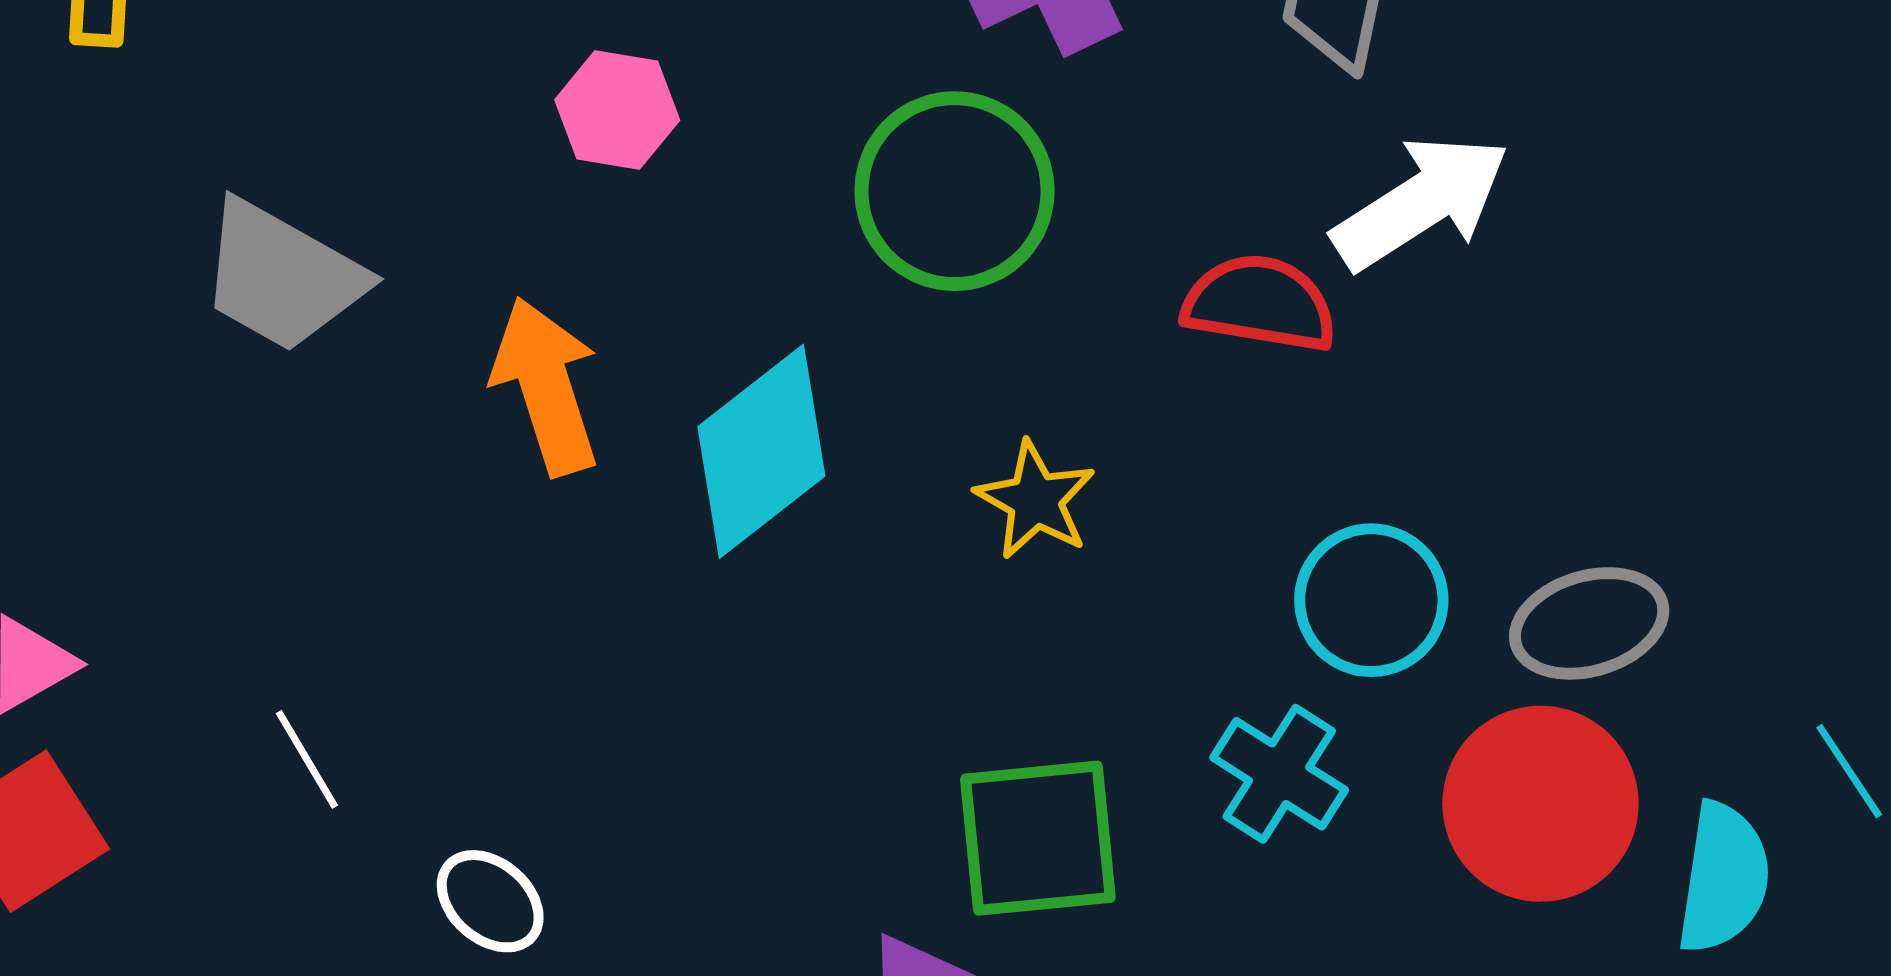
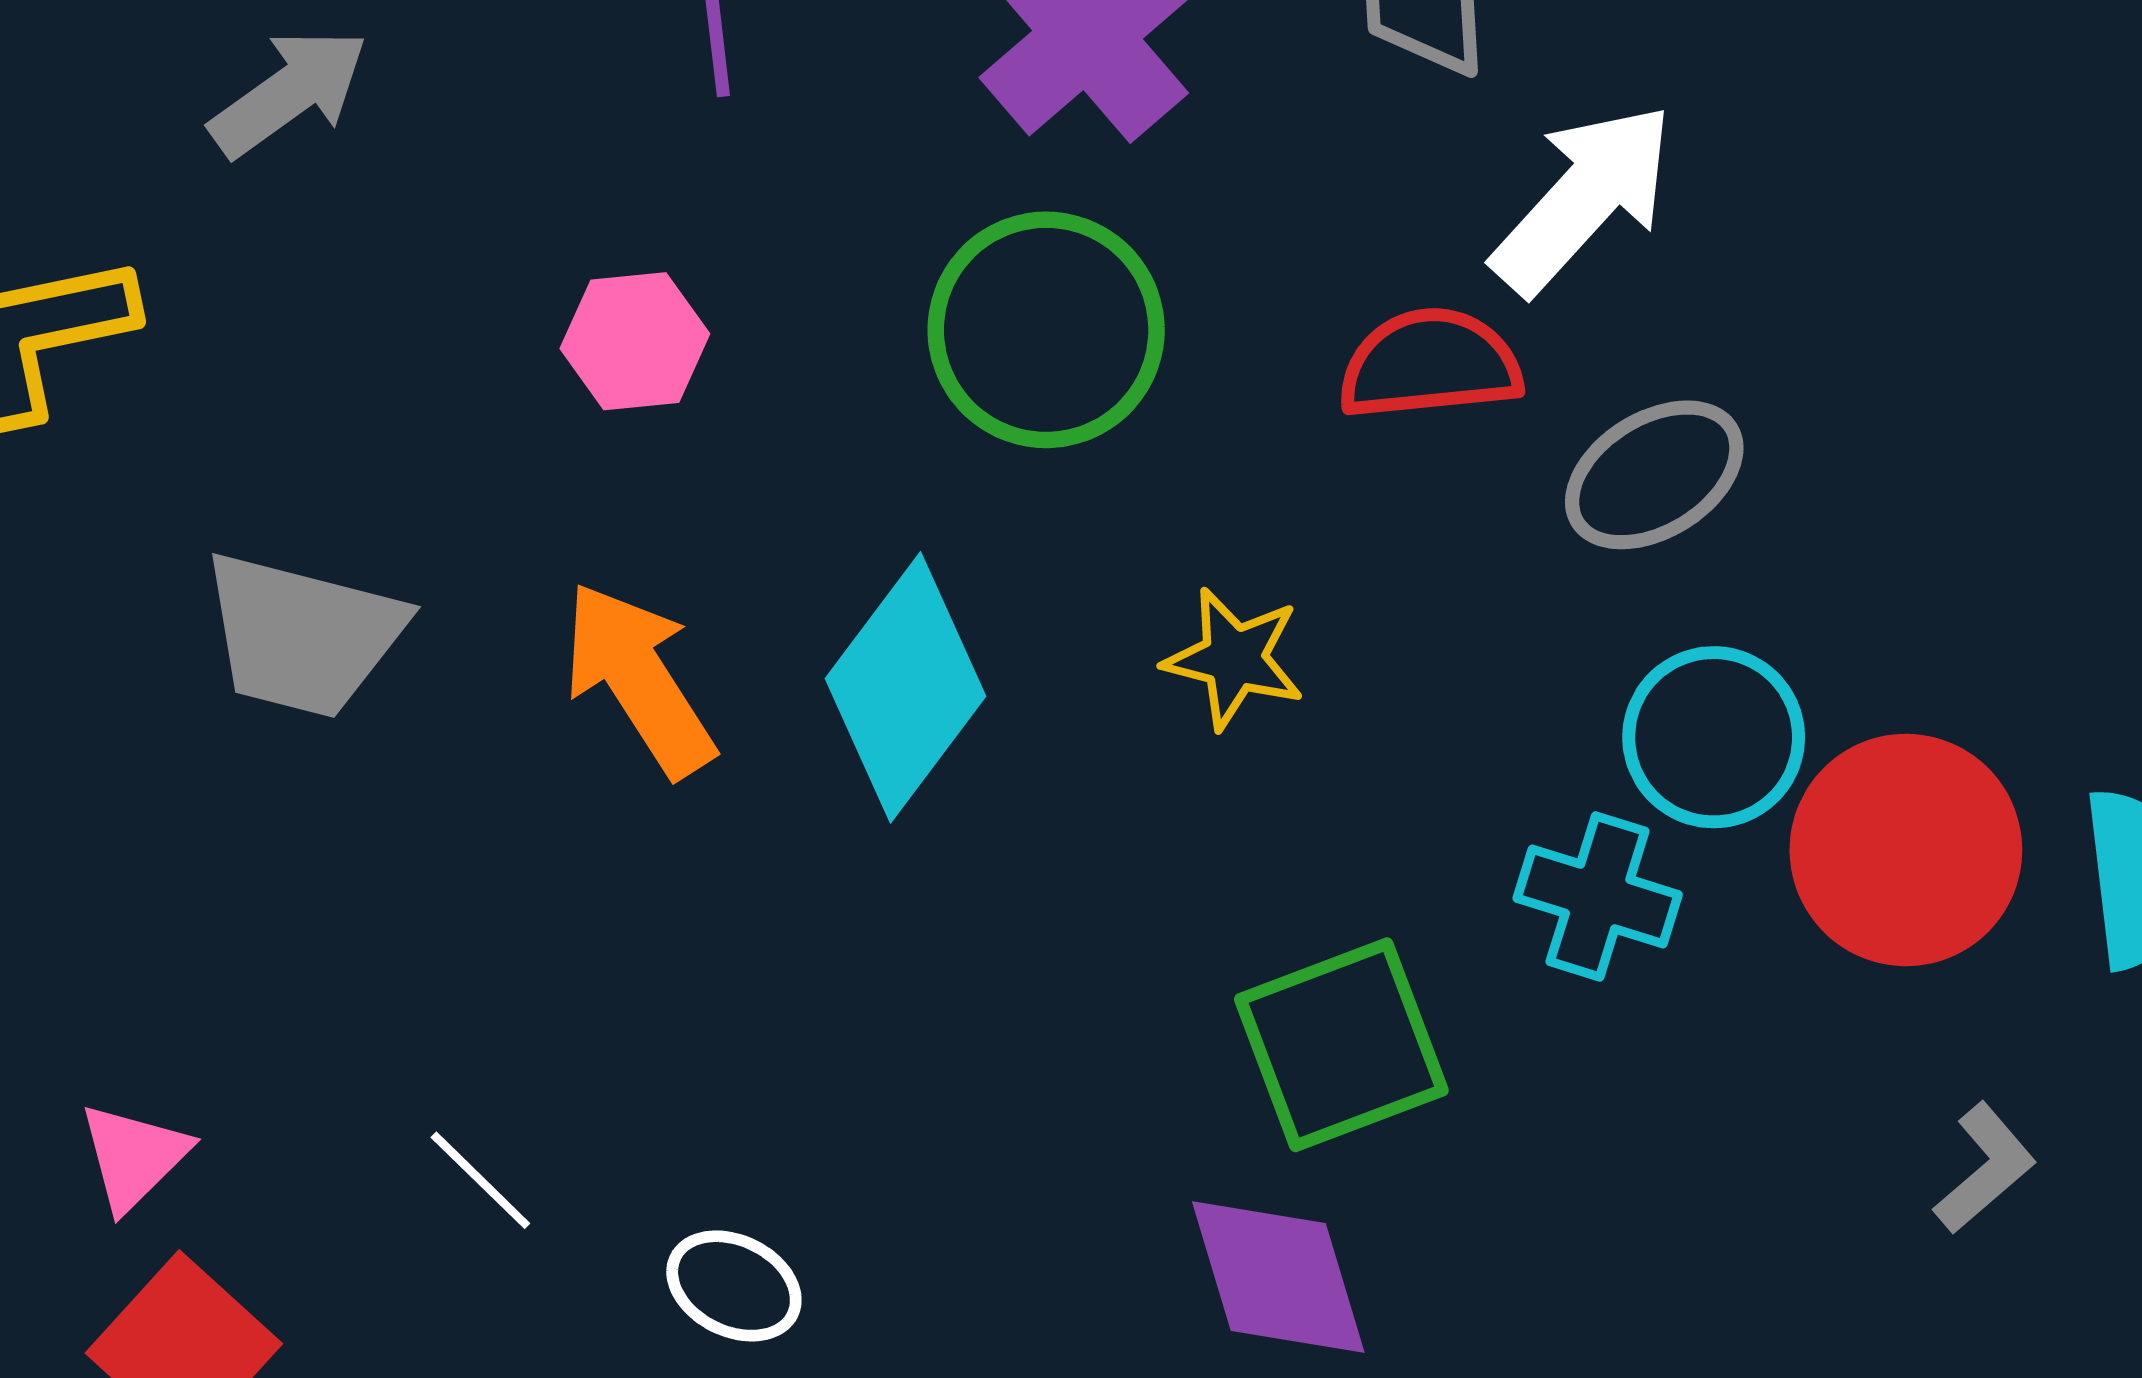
cyan circle: (1371, 600) -> (1714, 737), moved
gray ellipse: (1589, 623) -> (1654, 475), moved

